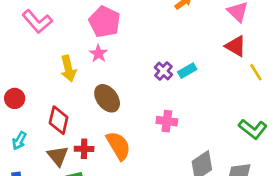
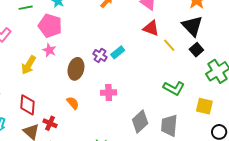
yellow arrow: (68, 69) -> (29, 65), turned 54
brown ellipse: (107, 98) -> (76, 69), moved, turned 60
orange semicircle: (118, 146) -> (73, 103), moved, size x0.6
red cross: (84, 149) -> (50, 123), turned 32

